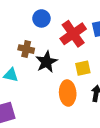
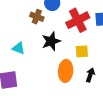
brown cross: (26, 49) -> (37, 17), moved

